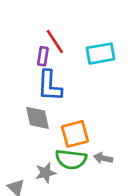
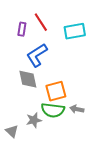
purple rectangle: (43, 56) -> (22, 29), moved
blue L-shape: (50, 86) -> (37, 55), turned 55

